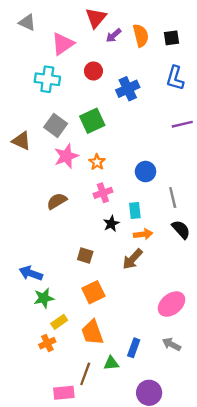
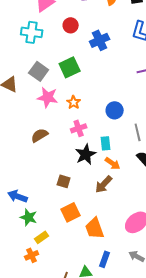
pink star: (66, 156) -> (48, 97), turned 30
black star: (111, 224) -> (86, 154), size x1.5
orange arrow: (143, 234) -> (113, 163), turned 42
green star: (44, 298) -> (29, 217), turned 30
orange trapezoid: (92, 332) -> (95, 228), moved

